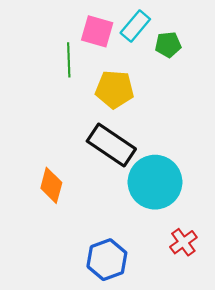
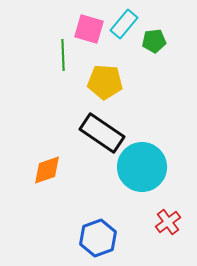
orange diamond: (51, 185) -> (47, 170), turned 56

